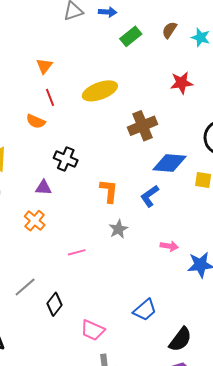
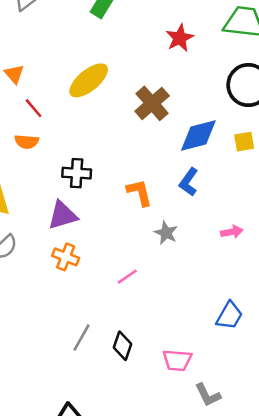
purple triangle: (43, 188) -> (62, 215), size x1.5

